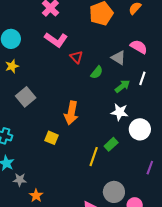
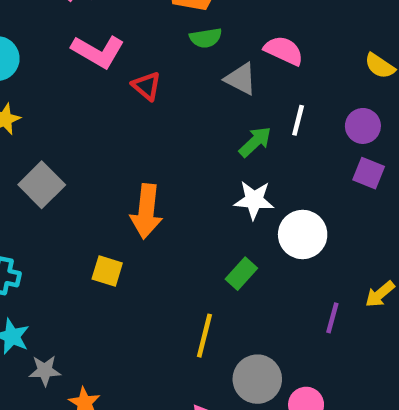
green semicircle: (97, 72) -> (206, 38), moved, turned 48
yellow line: (94, 157) -> (204, 336), moved

